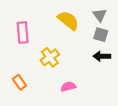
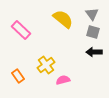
pink rectangle: (23, 32) -> (21, 30), turned -42
yellow cross: (50, 57) -> (46, 65), moved

